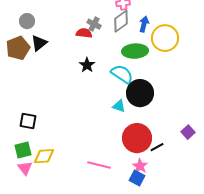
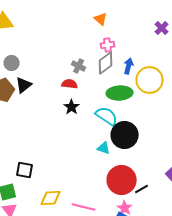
red semicircle: (84, 33) -> (70, 84), moved
black square: (28, 121) -> (25, 170), moved
yellow diamond: (44, 156) -> (51, 198), moved

